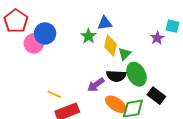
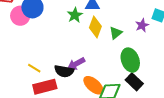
green triangle: (125, 54) -> (116, 33), moved
green ellipse: (136, 74) -> (130, 60), moved
black semicircle: (116, 76) -> (64, 71), moved

